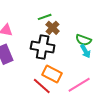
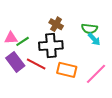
green line: (45, 17) -> (23, 41), moved
red line: (42, 86) -> (36, 64), moved

